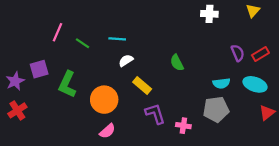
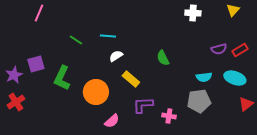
pink line: (58, 32) -> (39, 13), moved
purple semicircle: (238, 53) -> (219, 49), turned 98
purple L-shape: (155, 114) -> (143, 105), turned -75
pink semicircle: (107, 131) -> (112, 121), moved

